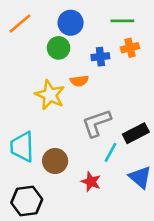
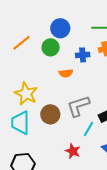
orange line: (20, 23) -> (21, 43), moved
yellow star: (50, 95) -> (26, 94), moved
brown circle: (55, 161) -> (50, 114), moved

